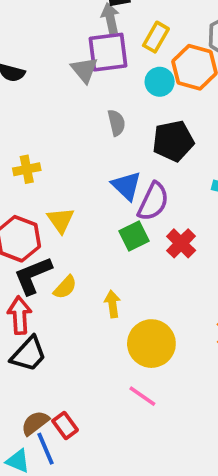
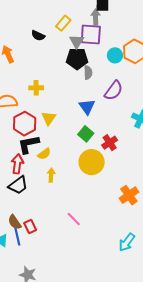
yellow rectangle: (156, 37) -> (63, 23), moved
black pentagon: (173, 141) -> (77, 59), moved
purple semicircle: (153, 202) -> (114, 91), moved
green square: (134, 236) -> (86, 134), turned -35
yellow arrow: (112, 304) -> (51, 175), moved
yellow circle: (151, 344) -> (92, 162), moved
brown semicircle: (35, 423) -> (15, 222), turned -98

